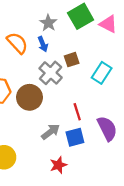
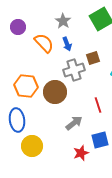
gray star: (48, 23) -> (63, 21), moved
gray cross: (51, 73) -> (74, 70), turned 30
blue square: (75, 137) -> (100, 140), moved

